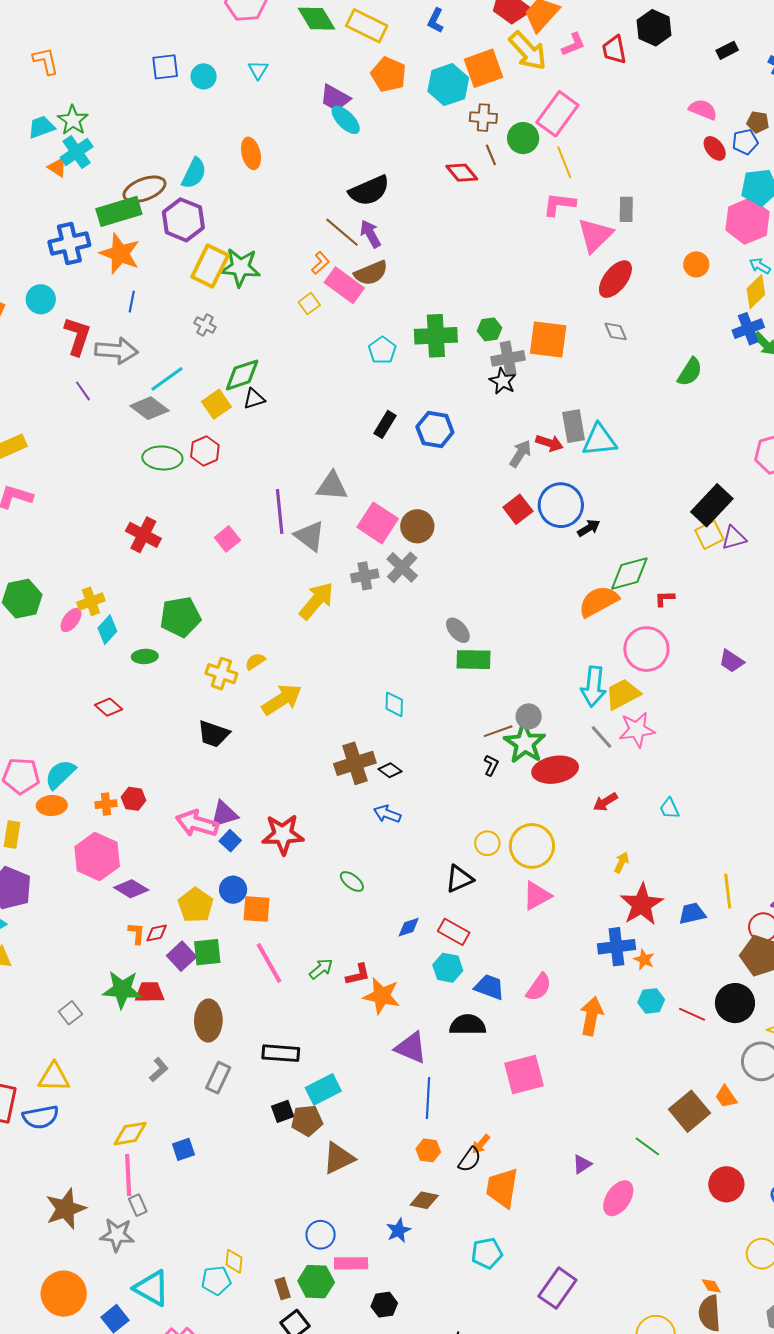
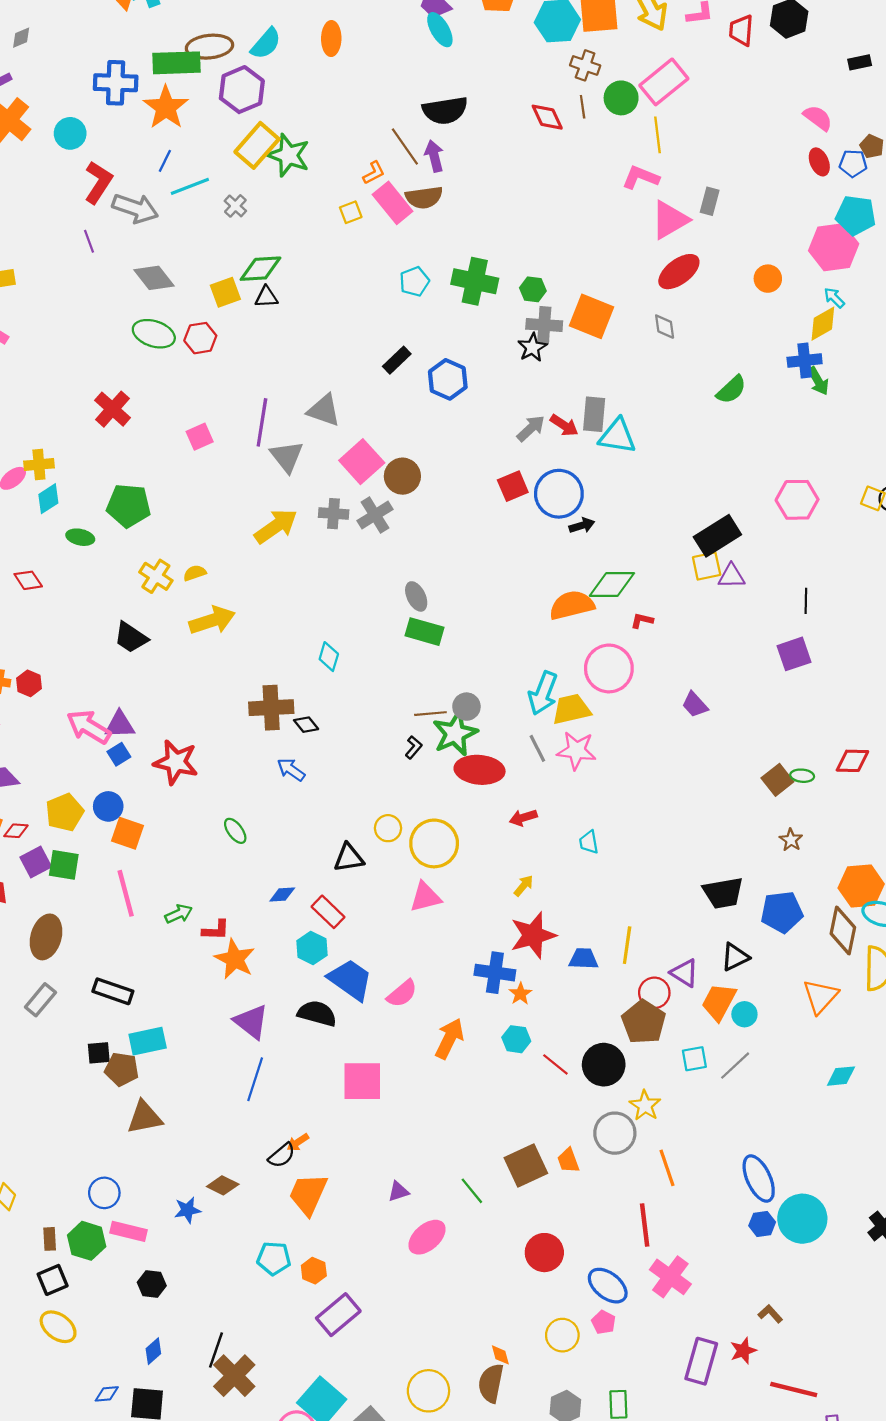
cyan line: (167, 379) -> (190, 186), moved
blue trapezoid: (489, 987) -> (350, 980), size x1.4
orange hexagon: (428, 1150) -> (314, 1271), moved

